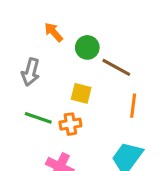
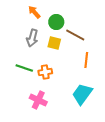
gray arrow: (31, 72) -> (32, 38), moved
yellow square: (81, 93) -> (54, 43), moved

